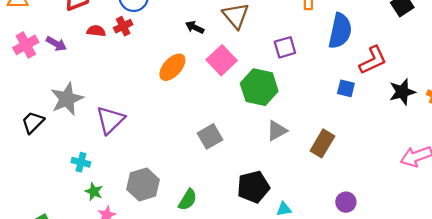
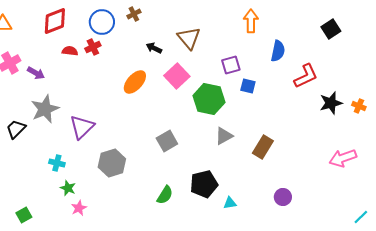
blue semicircle: (340, 31) -> (278, 51), size x0.7
purple arrow: (56, 44) -> (36, 73), moved
blue square: (346, 88) -> (248, 86), moved
gray hexagon: (143, 184) -> (112, 163), moved
green semicircle: (188, 200) -> (165, 195), moved

